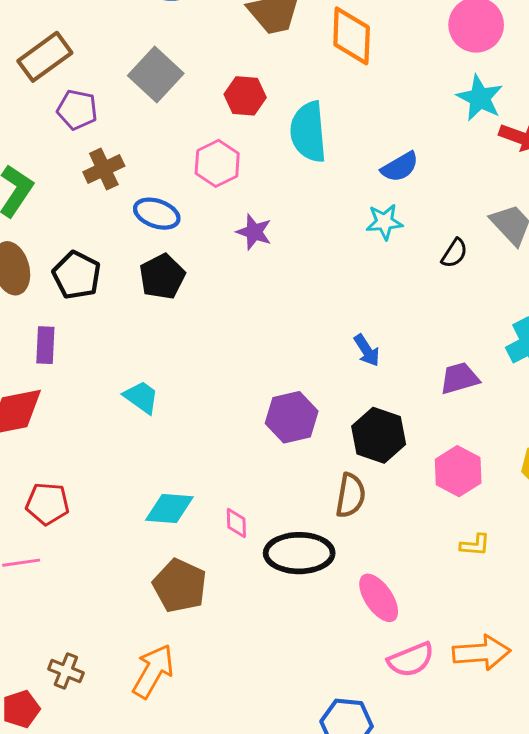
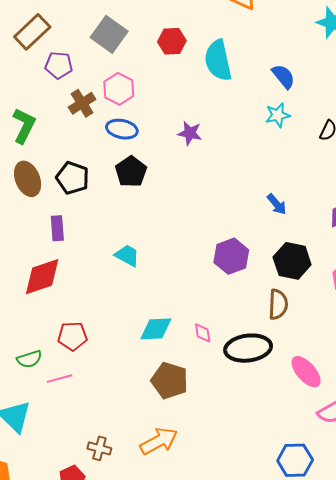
pink hexagon: (217, 163) -> (119, 89), moved
blue semicircle: (400, 167) -> (283, 76), turned -92
orange arrow: (153, 671) -> (159, 441), turned 39

